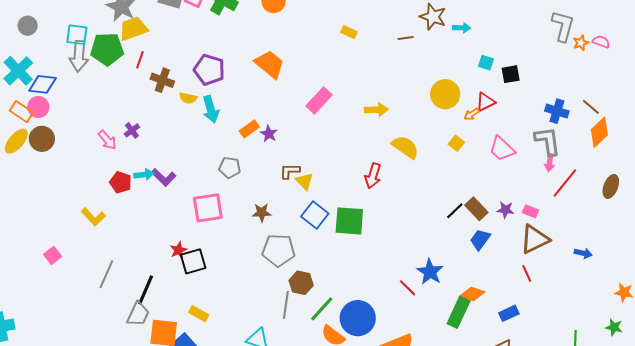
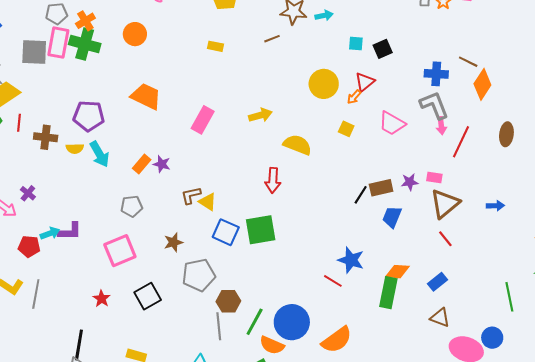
purple L-shape: (164, 177) -> (70, 231), turned -30
brown rectangle: (476, 209) -> (381, 188), turned -45
black square: (193, 261) -> (148, 296), moved
gray line: (106, 274) -> (36, 294), moved

